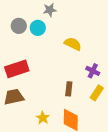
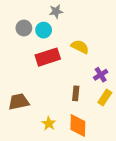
red rectangle: (17, 69) -> (48, 57), moved
purple cross: (93, 71) -> (101, 75), turned 32

